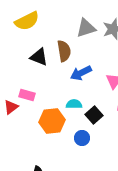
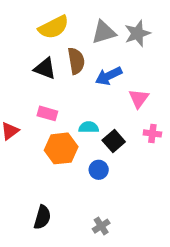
yellow semicircle: (27, 21) -> (54, 27), moved
blue arrow: (81, 73) -> (109, 76), moved
pink rectangle: (27, 95) -> (47, 113), moved

